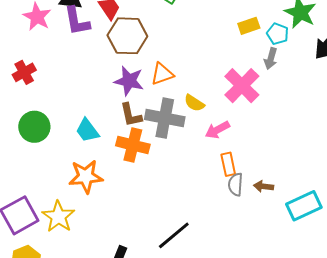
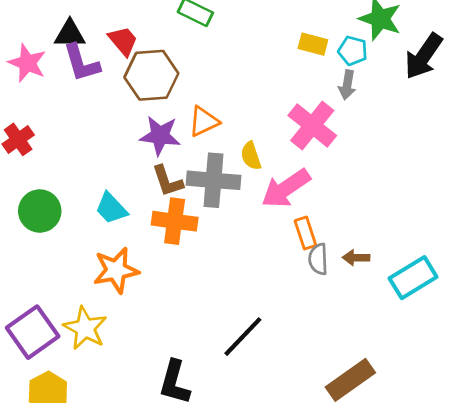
yellow rectangle: (249, 26) -> (313, 44), turned 40
yellow semicircle: (194, 103) -> (251, 156), turned 45
pink arrow: (217, 130) -> (286, 188), size x1.5

